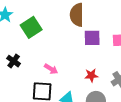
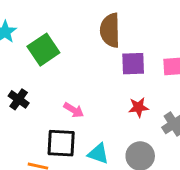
red star: (91, 75) -> (138, 107), moved

